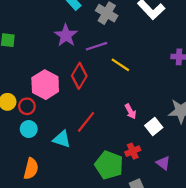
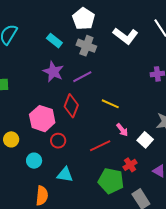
yellow line: (120, 65) -> (110, 104), moved
red circle: (27, 106) -> (58, 141), moved
red line: (86, 122) -> (100, 146), moved, turned 35
cyan triangle: (62, 139) -> (65, 175), moved

